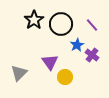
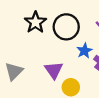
gray triangle: (19, 73) -> (14, 71), moved

